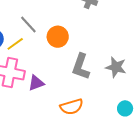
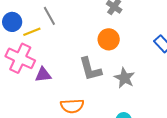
orange circle: (58, 37) -> (109, 39), moved
gray L-shape: (81, 67) -> (90, 69), turned -48

